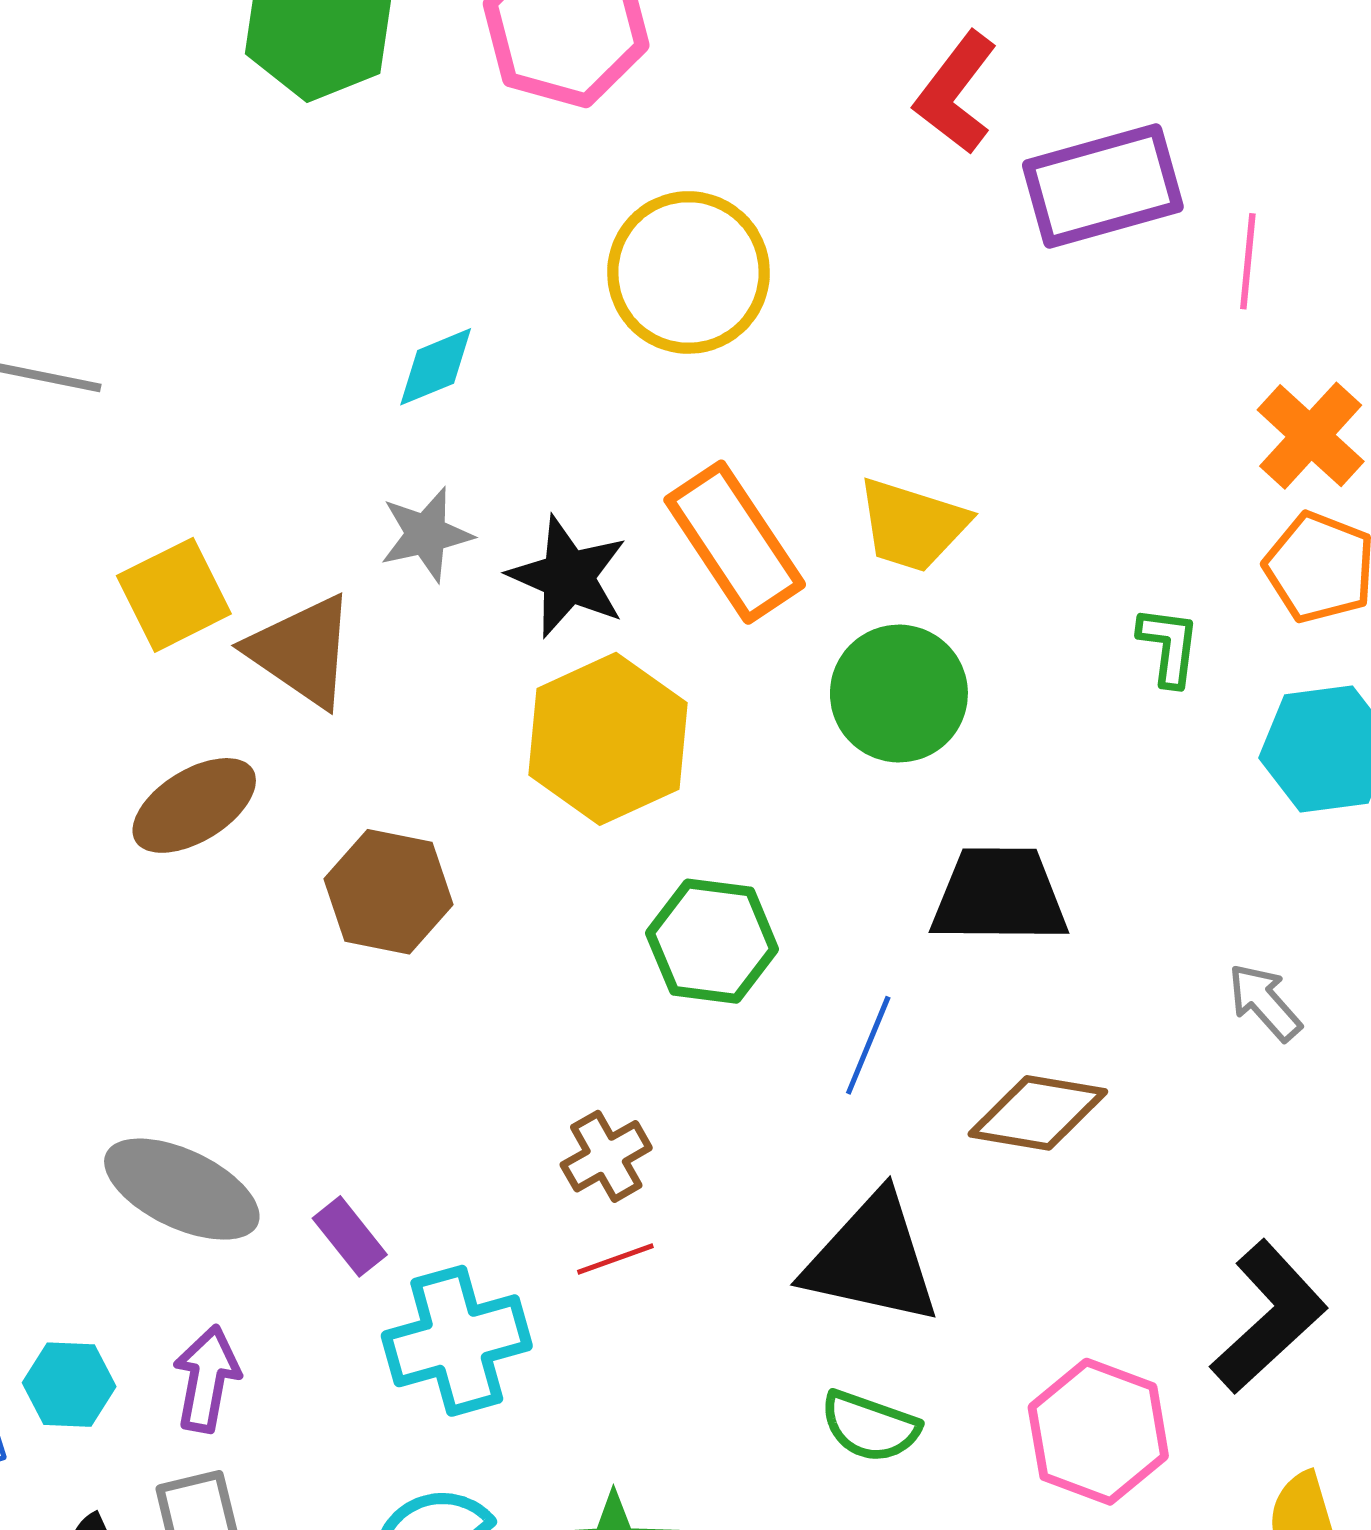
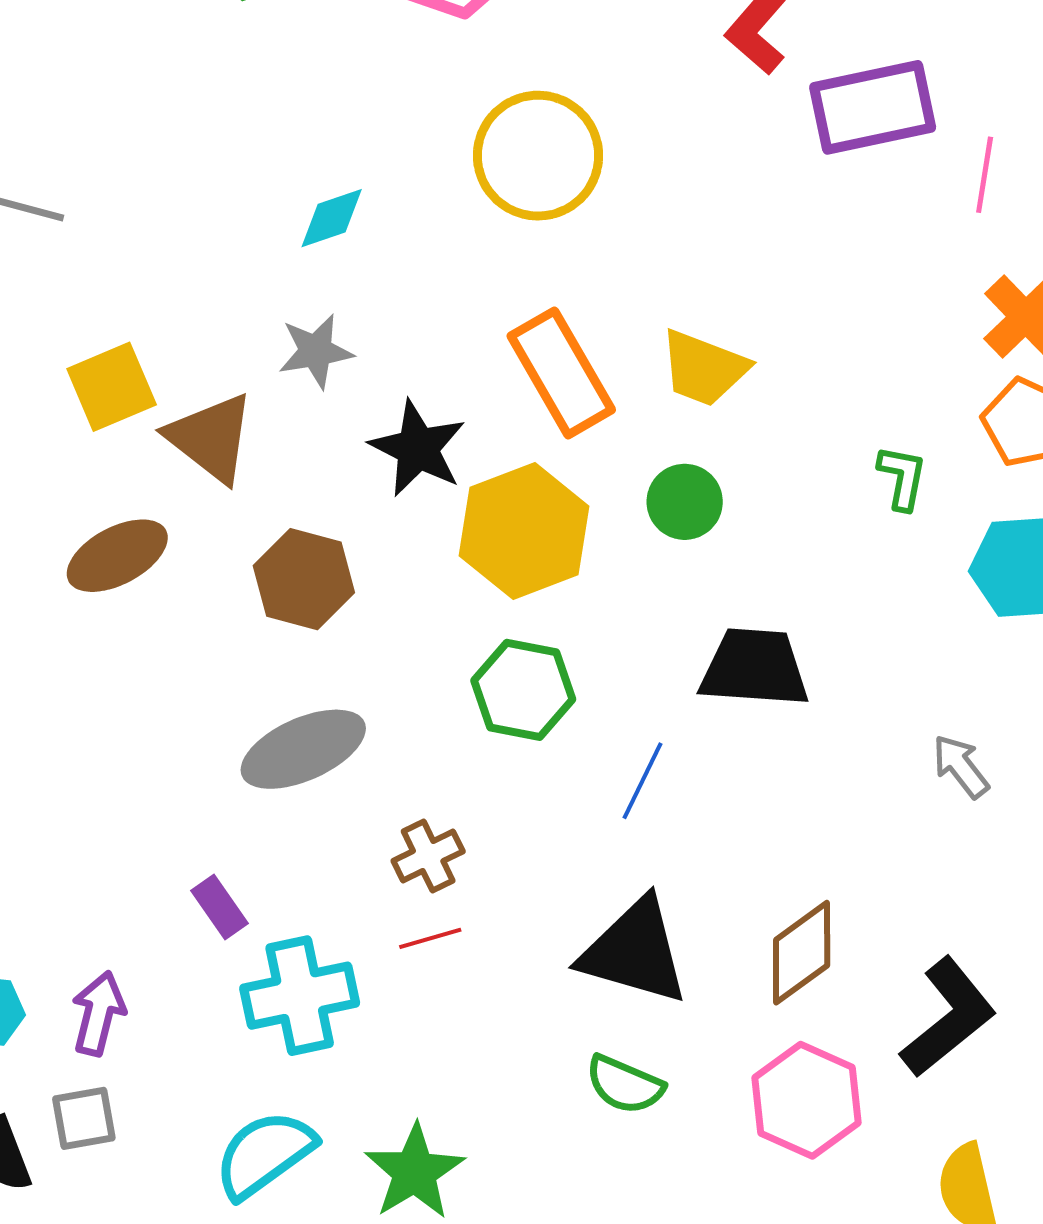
black star: (568, 577) -> (418, 448), moved
green circle: (899, 694) -> (685, 502), size x0.7
yellow hexagon: (608, 739) -> (524, 531), moved
brown hexagon: (389, 892) -> (304, 579), moved
brown diamond: (1038, 1113) -> (802, 953), moved, turned -49
gray ellipse: (182, 1189) -> (303, 749), moved, turned -53

